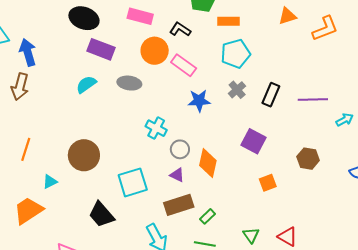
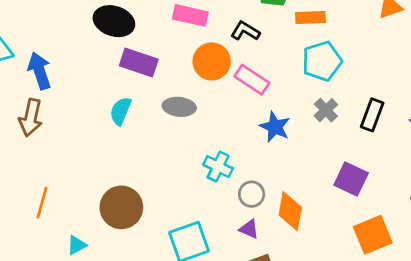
cyan semicircle: (86, 84) -> (121, 111), turned -30
blue star: (199, 101) -> (275, 127), turned 30
orange square: (268, 183) -> (373, 235), size x1.6

